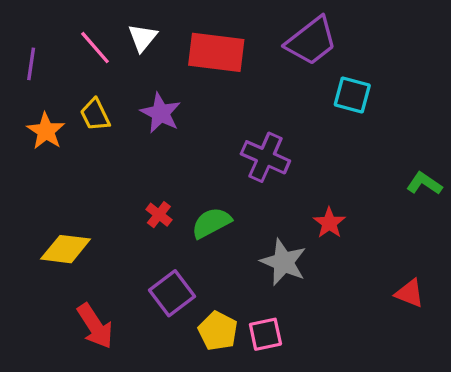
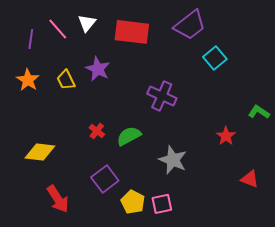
purple line: (31, 64) -> (31, 39), moved
cyan square: (352, 95) -> (215, 58), turned 35
yellow trapezoid: (95, 115) -> (66, 80), moved
red star: (329, 223) -> (226, 136), moved

